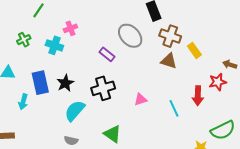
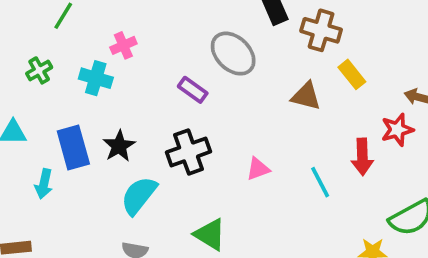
brown cross: (170, 36) -> (321, 30), moved

